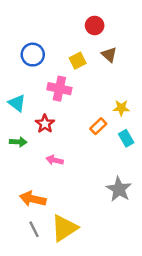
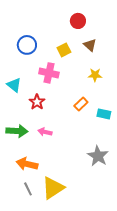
yellow star: (121, 108) -> (95, 75), moved
cyan rectangle: (126, 138) -> (104, 114), turned -48
green arrow: (18, 142) -> (17, 131), moved, size x1.5

